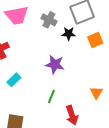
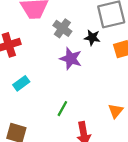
gray cross: (49, 20) -> (62, 28), moved
purple star: (55, 64) -> (71, 59), moved

